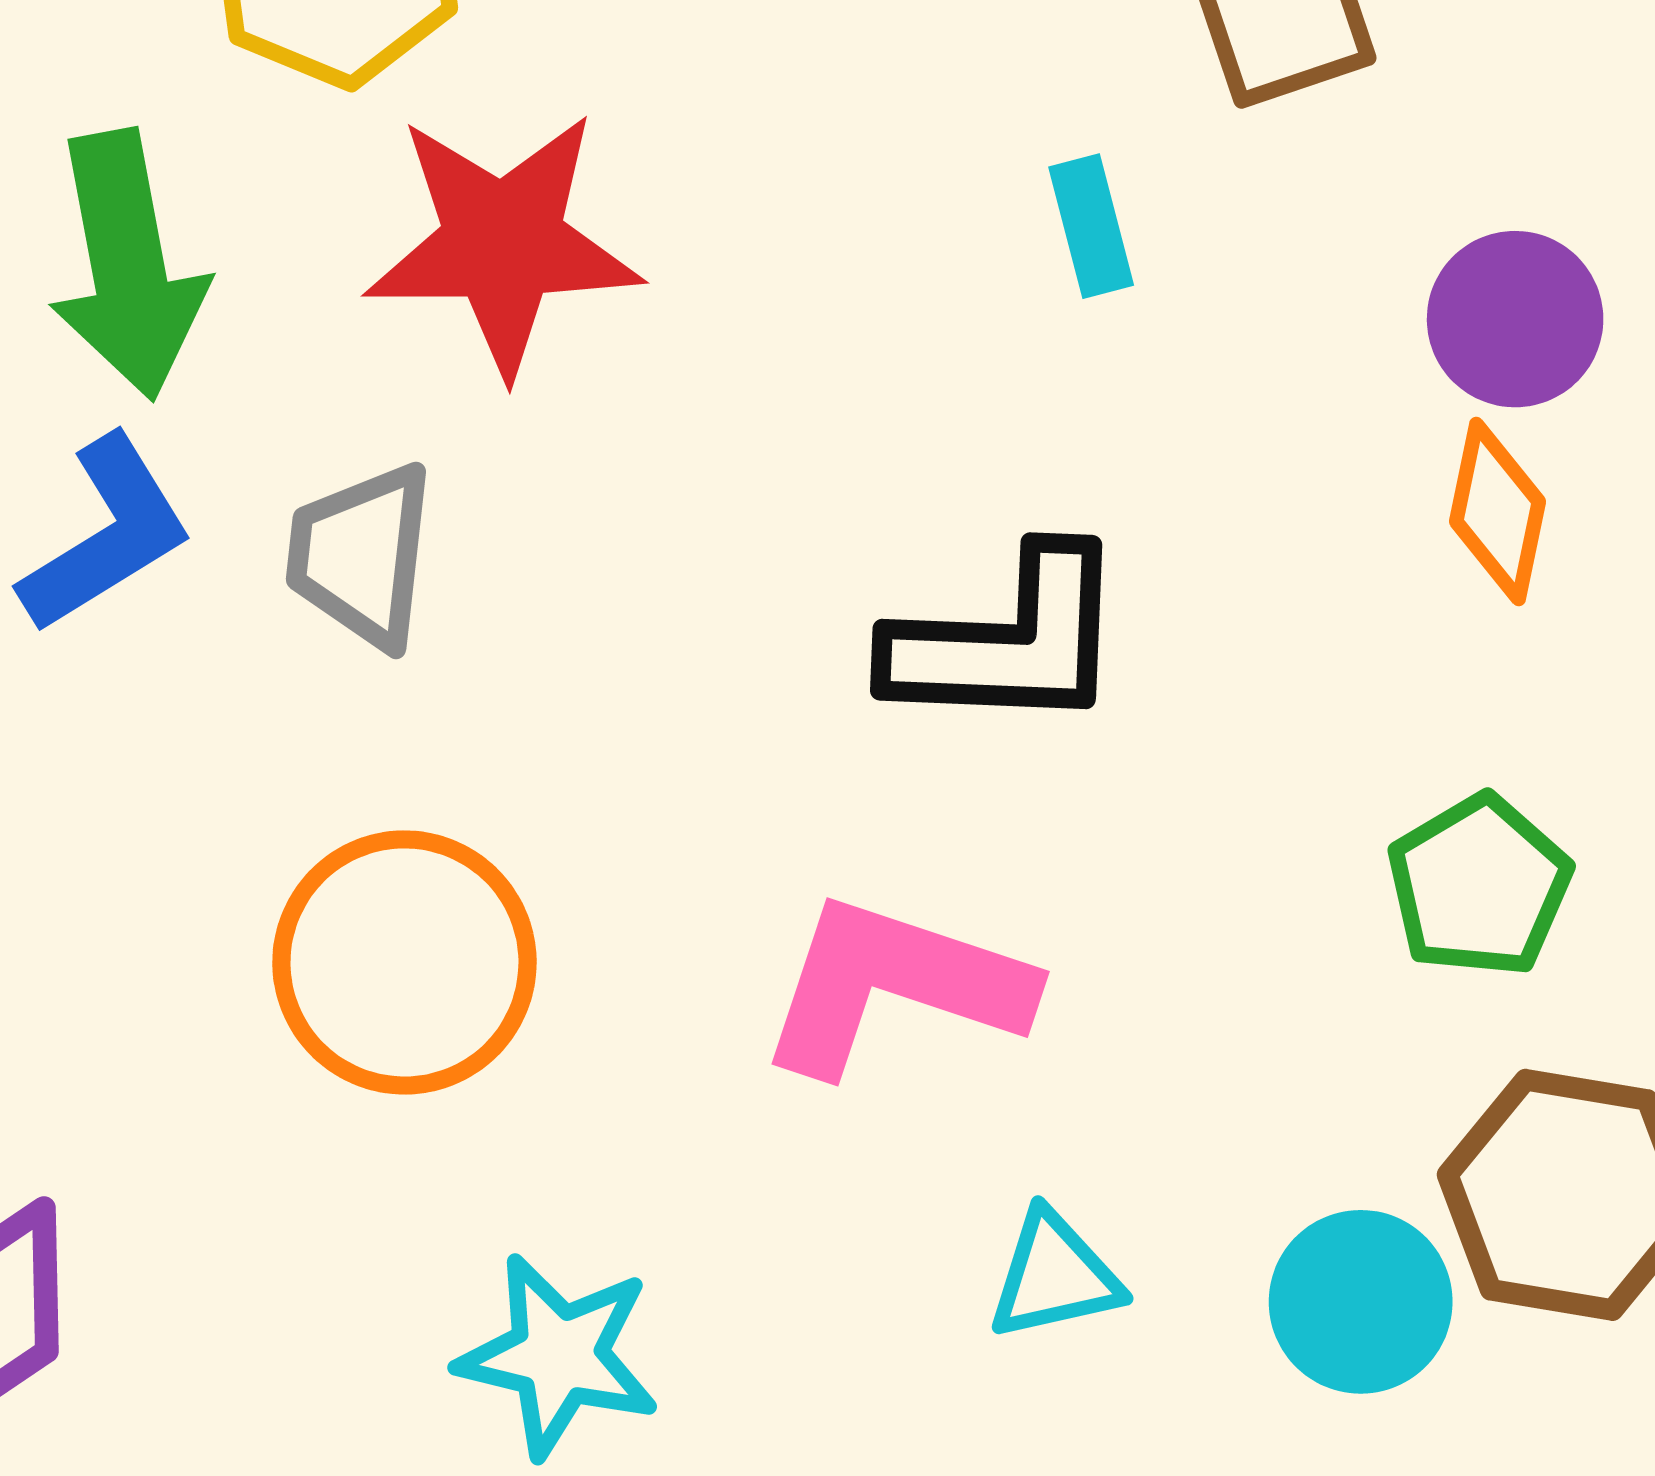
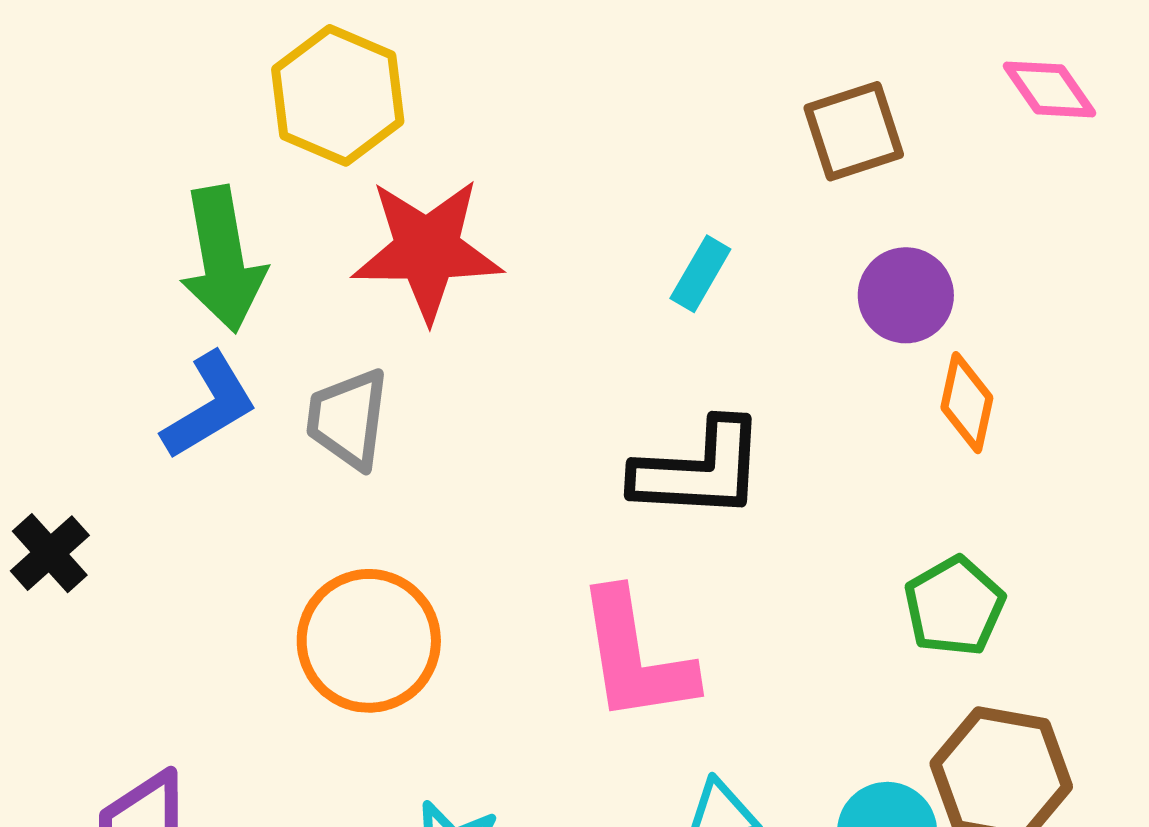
cyan rectangle: (1091, 226) -> (700, 274), moved, turned 44
purple circle: (1515, 319) -> (906, 295), moved
pink L-shape: (894, 985) -> (635, 657), turned -118

